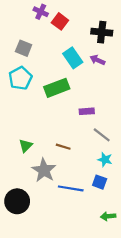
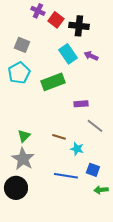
black cross: (102, 32) -> (79, 26), moved
cyan star: (105, 160) -> (77, 149), moved
gray star: (44, 170) -> (23, 159), moved
green arrow: (108, 216) -> (101, 190), moved

